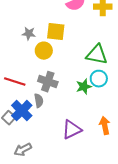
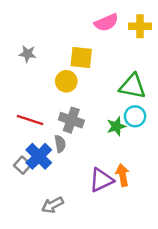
gray star: (29, 34) -> (28, 54), moved
orange arrow: (105, 126) -> (123, 175), moved
gray arrow: (23, 150) -> (53, 205), moved

